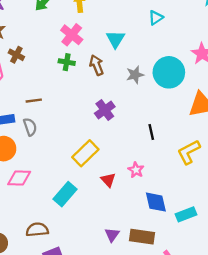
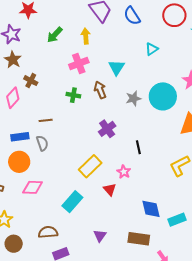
pink cross: (72, 35) -> (79, 64), turned 30
green cross: (67, 62) -> (73, 95), moved
black line: (151, 132) -> (138, 147), moved
pink star: (136, 170) -> (124, 172), moved
purple triangle: (112, 235) -> (100, 236), moved

